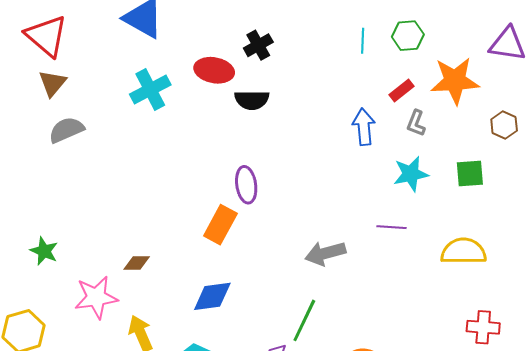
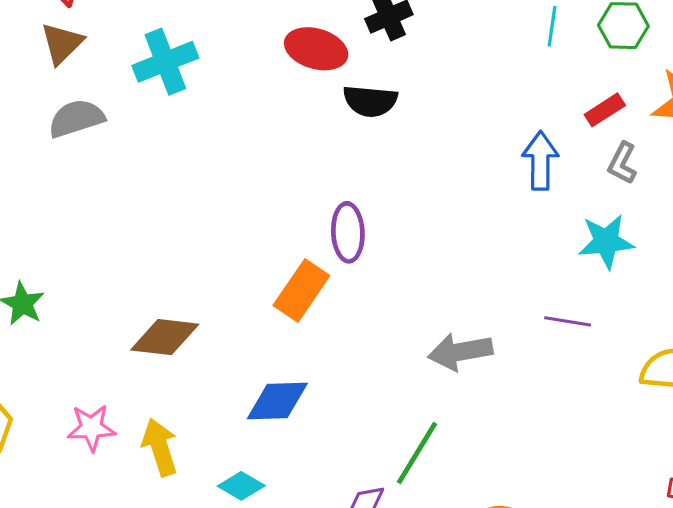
cyan cross: (150, 89) -> (165, 62), moved
brown diamond: (137, 263) -> (165, 337), size x1.6
pink star: (96, 297) -> (91, 428), moved, size x0.7

